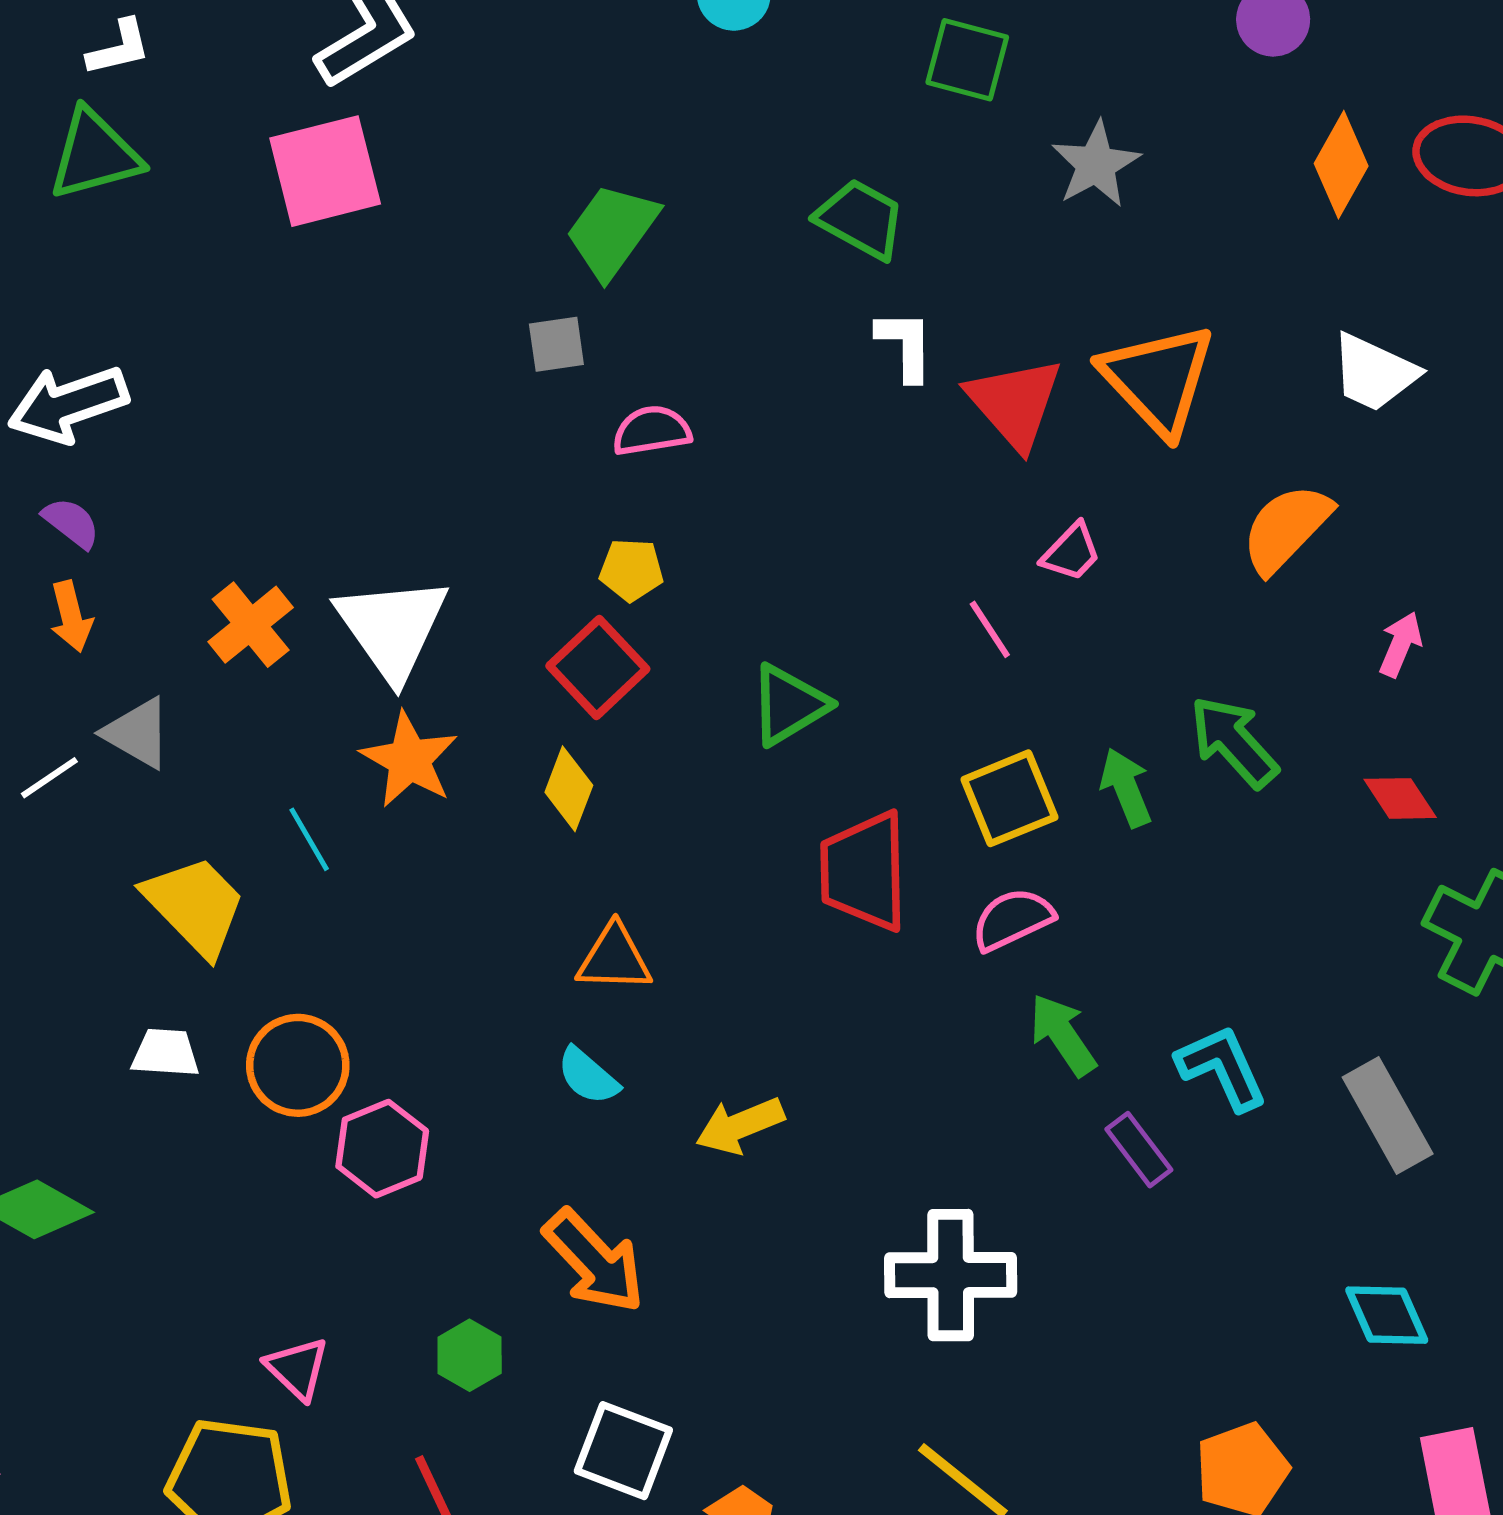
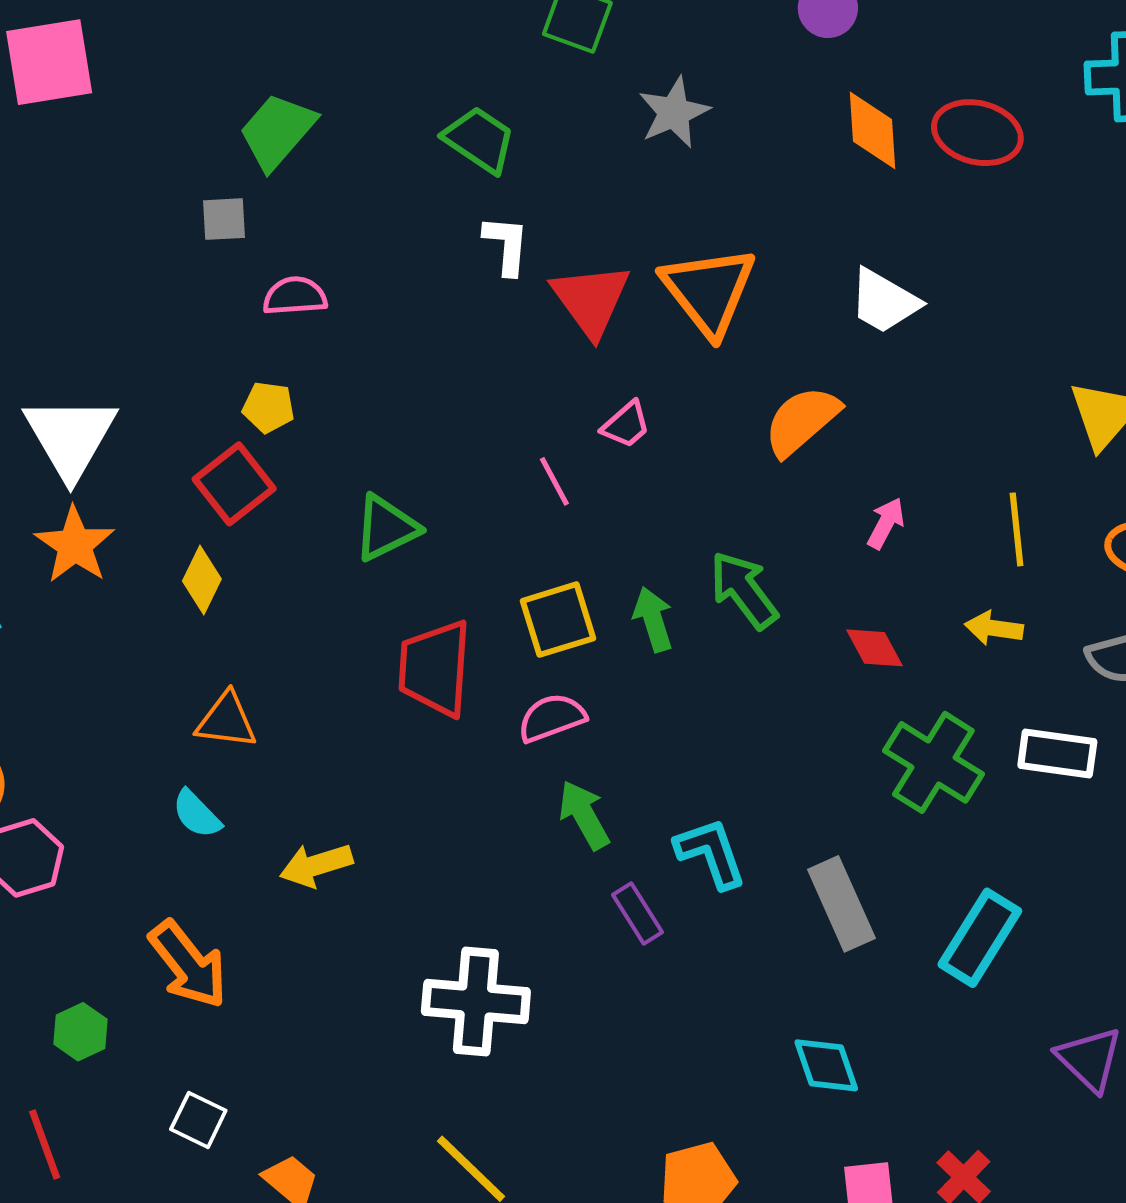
orange diamond: (1341, 165) -> (872, 130), turned -38
white square: (623, 1451) -> (198, 1120), size x0.7

